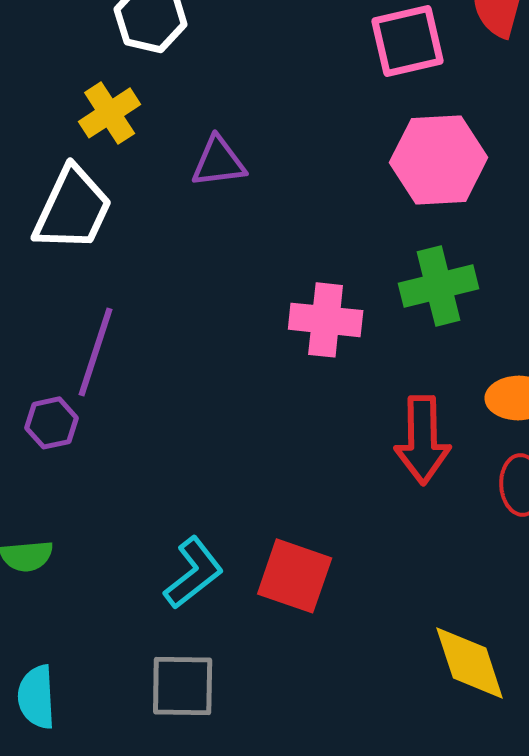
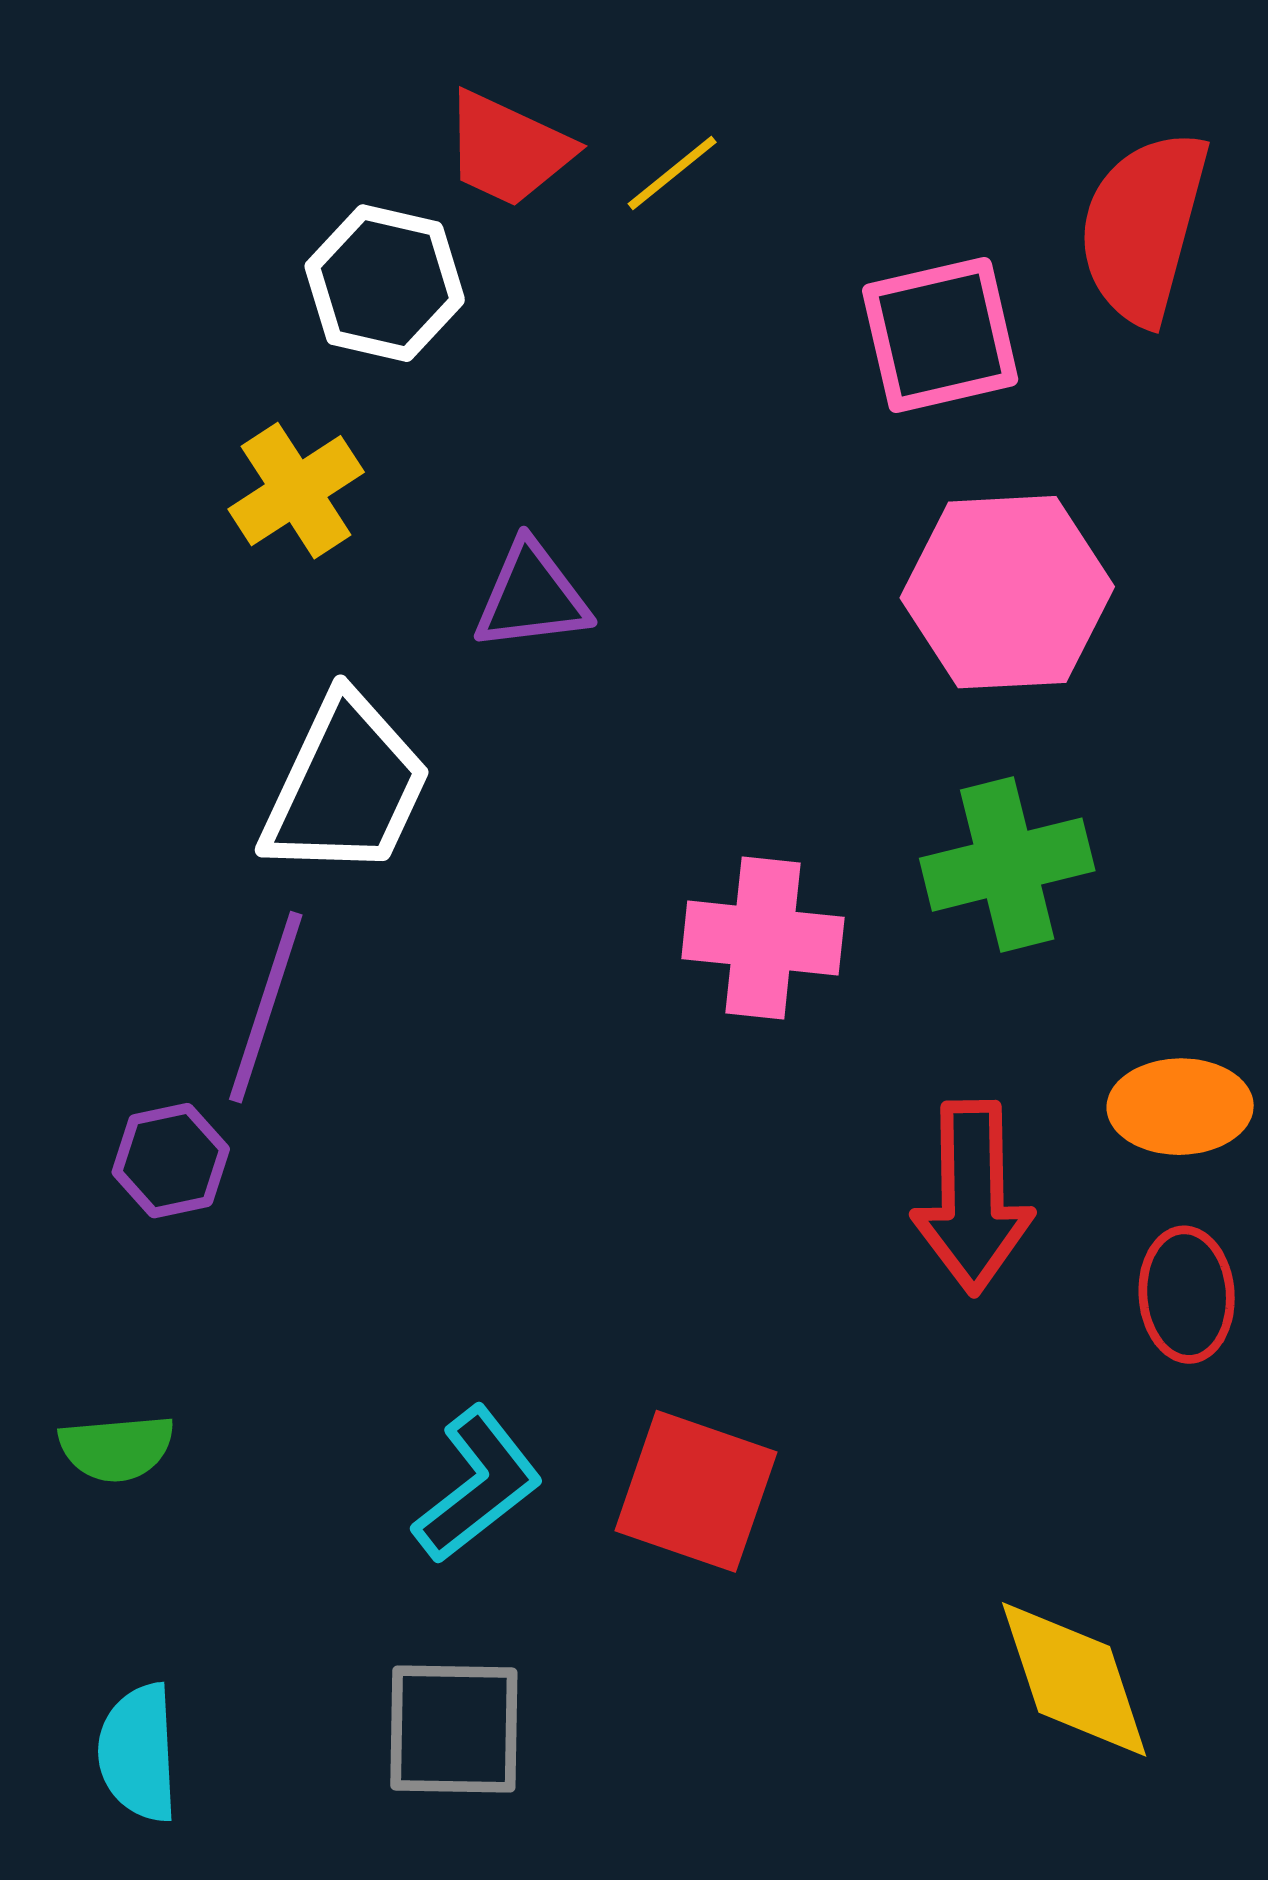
white trapezoid: (73, 209) -> (346, 787), moved

